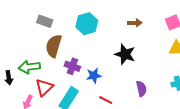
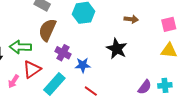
purple semicircle: (141, 89) -> (145, 87), moved, turned 42

